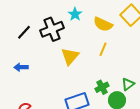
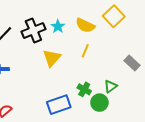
cyan star: (75, 14) -> (58, 26), moved
green cross: (102, 87) -> (84, 89), turned -32

